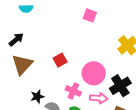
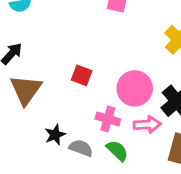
red square: (60, 60) -> (82, 75), turned -32

